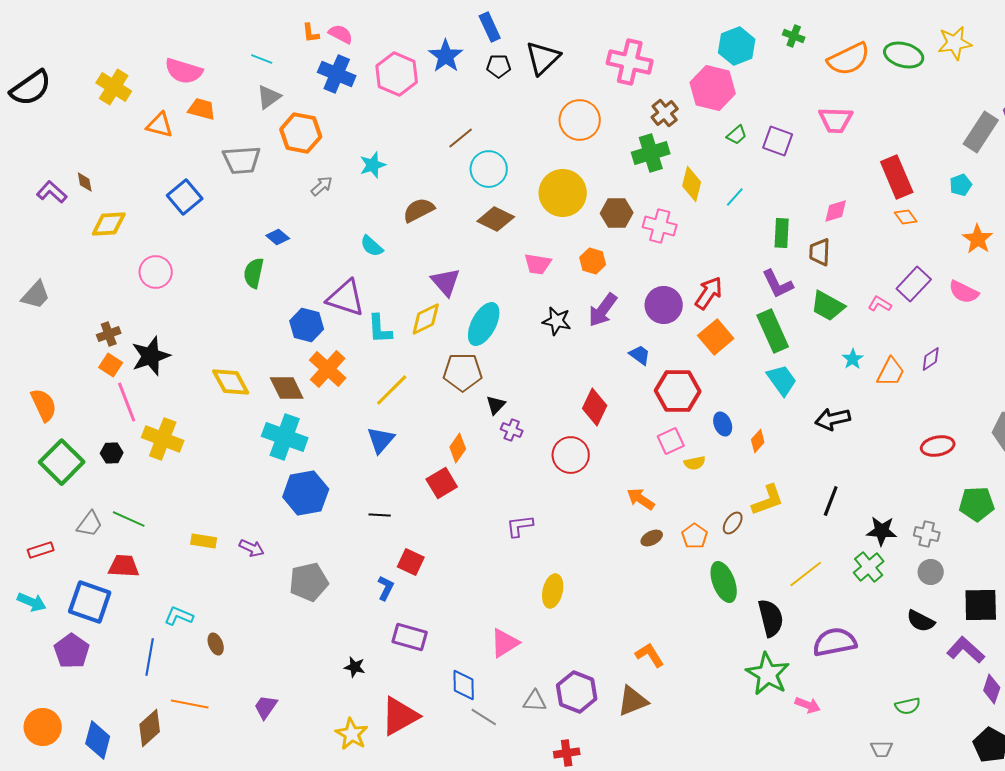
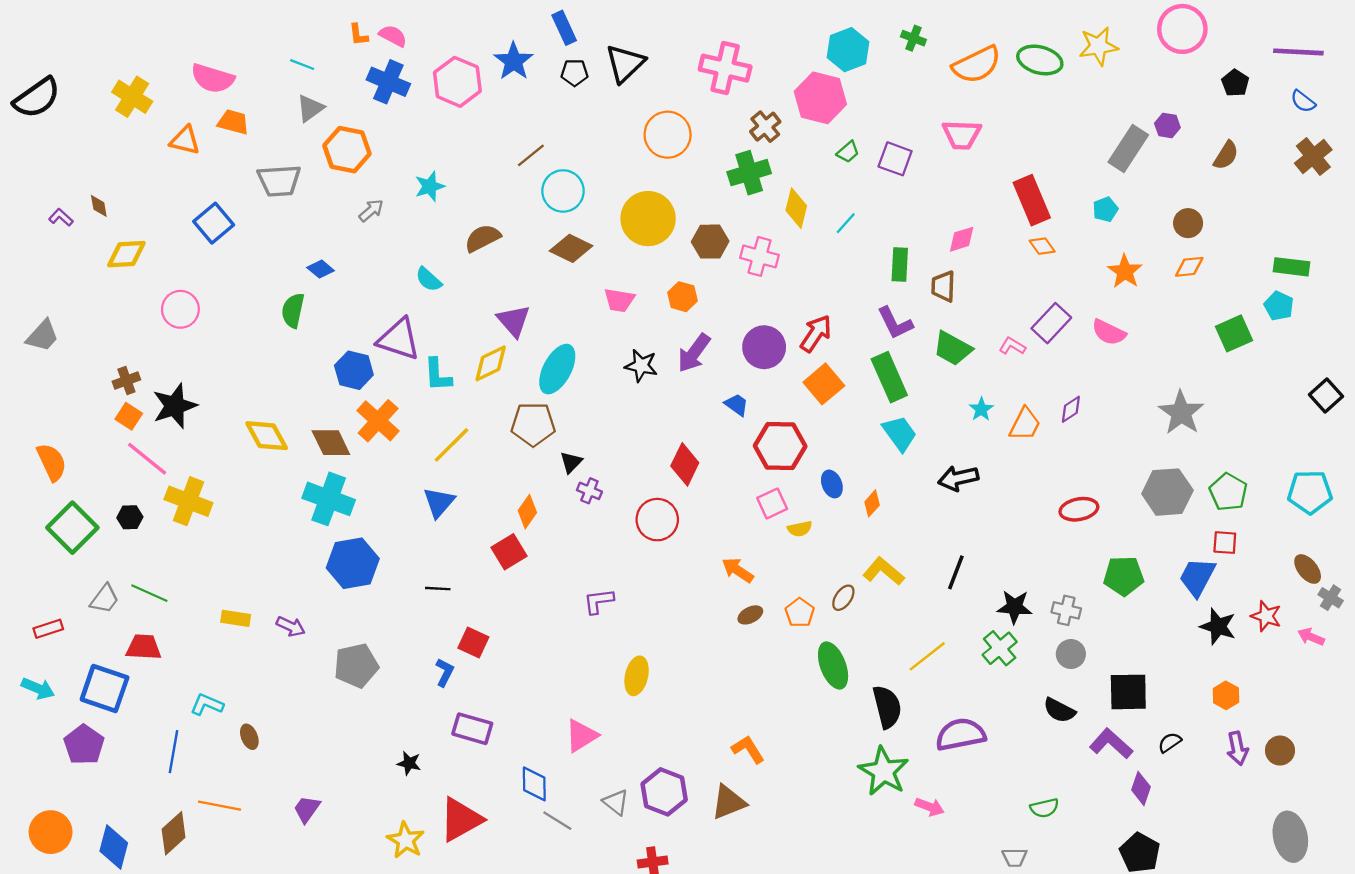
purple L-shape: (52, 192) -> (61, 217), size x0.7
pink line: (127, 402) -> (147, 459), turned -30
yellow L-shape: (768, 500) -> (884, 571), turned -120
gray triangle: (535, 701) -> (616, 802), turned 35

